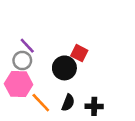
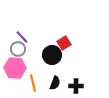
red square: (79, 53) -> (64, 43), turned 32
orange line: (41, 103) -> (33, 83), turned 30

